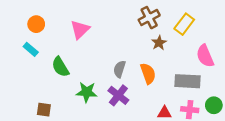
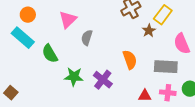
brown star: (159, 43) -> (149, 31), moved
cyan rectangle: (31, 49) -> (23, 38), size x1.6
gray semicircle: (120, 69) -> (87, 38), moved
brown square: (44, 110) -> (11, 93), moved, turned 32

